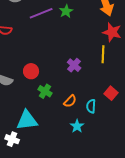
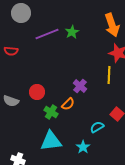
orange semicircle: (70, 101) -> (68, 104), moved
cyan semicircle: (91, 106) -> (97, 127), turned 56
cyan triangle: (27, 120) -> (51, 141), moved

